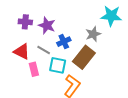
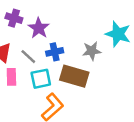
brown rectangle: (84, 57) -> (74, 76), turned 55
cyan square: (58, 65) -> (41, 79), turned -36

